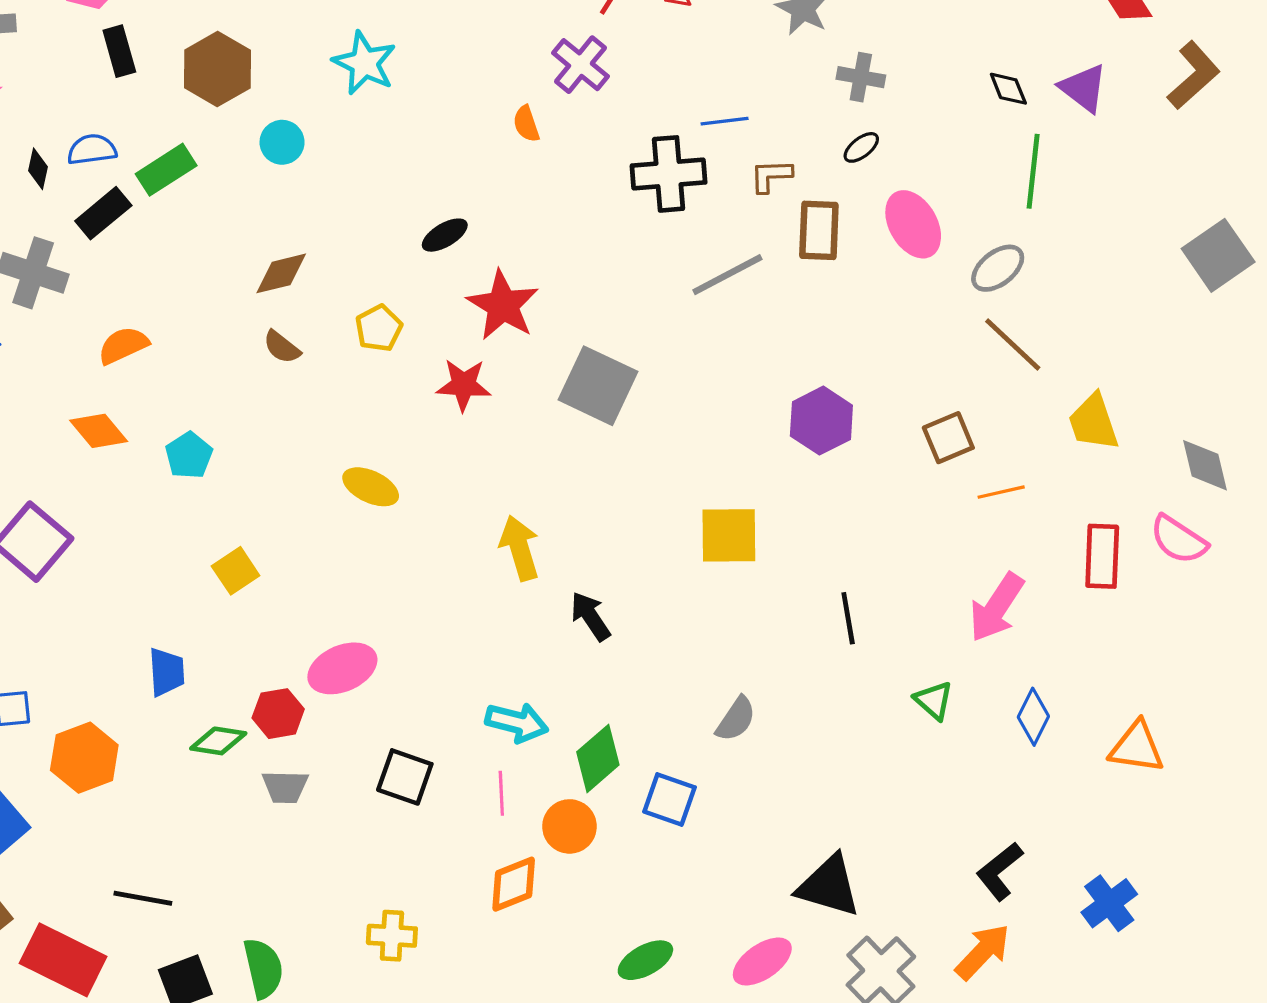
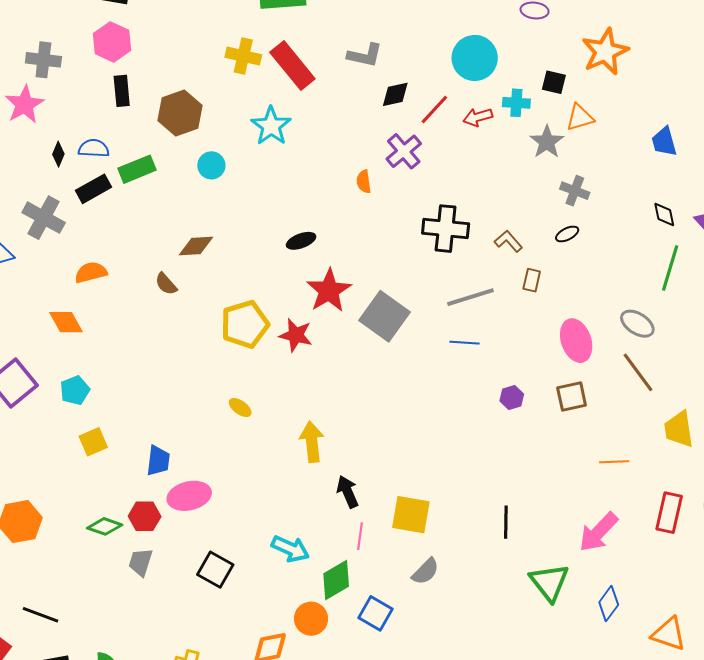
blue line: (725, 121) -> (465, 343), moved
brown L-shape: (771, 176) -> (508, 241), turned 40
pink ellipse: (913, 224) -> (576, 341), moved
brown rectangle: (819, 230) -> (532, 280), size x0.6
gray ellipse: (998, 268) -> (637, 324), turned 60
yellow pentagon: (379, 328) -> (245, 324), moved, size x1.6
brown semicircle: (282, 347) -> (166, 284), moved
gray square: (598, 386) -> (385, 316), moved
purple hexagon: (821, 421) -> (512, 397), size x0.6
brown square: (948, 438) -> (572, 397), moved
cyan pentagon: (189, 455) -> (75, 390), moved
yellow ellipse: (371, 487) -> (240, 408), moved, size x0.7
yellow square: (729, 535) -> (411, 515), moved
yellow square: (236, 571) -> (93, 442), moved
blue trapezoid: (167, 672) -> (158, 461), moved
green triangle: (934, 700) -> (549, 582), size x1.6
gray trapezoid: (285, 787) -> (141, 562), turned 96
pink line: (501, 793) -> (360, 536), moved

